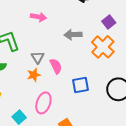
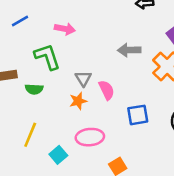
pink arrow: (38, 17) -> (65, 29), moved
pink ellipse: (43, 103) -> (90, 137), turned 65

